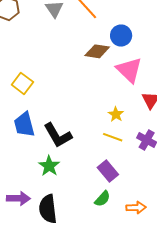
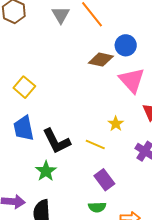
yellow line: (113, 137) -> (95, 145), moved
green semicircle: (102, 199) -> (97, 207), turned 42

